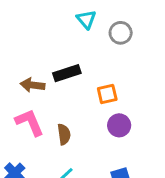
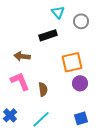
black rectangle: (67, 73) -> (48, 35), moved
orange square: (107, 94) -> (72, 62), size x1.5

